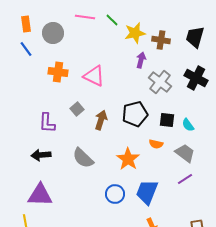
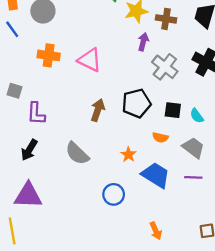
gray square: (77, 109) -> (14, 91), moved, turned -32
black arrow: (41, 155) -> (29, 150), turned -54
orange star: (128, 159) -> (128, 155), size x0.6
purple line: (185, 179) -> (193, 177), turned 35
blue trapezoid: (147, 192) -> (156, 175), moved, turned 100

